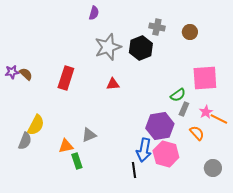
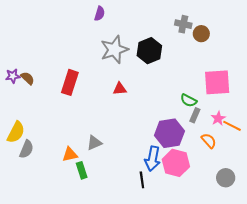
gray cross: (157, 27) -> (183, 24), moved
green semicircle: (178, 95) -> (189, 100), turned 63
yellow semicircle: (36, 125) -> (16, 132), moved

